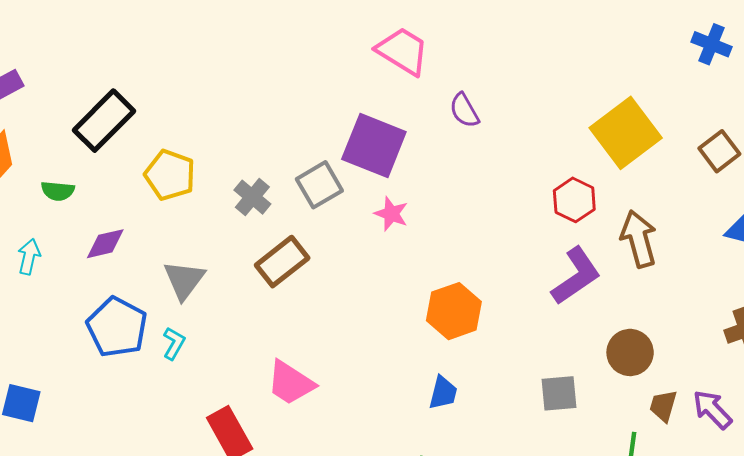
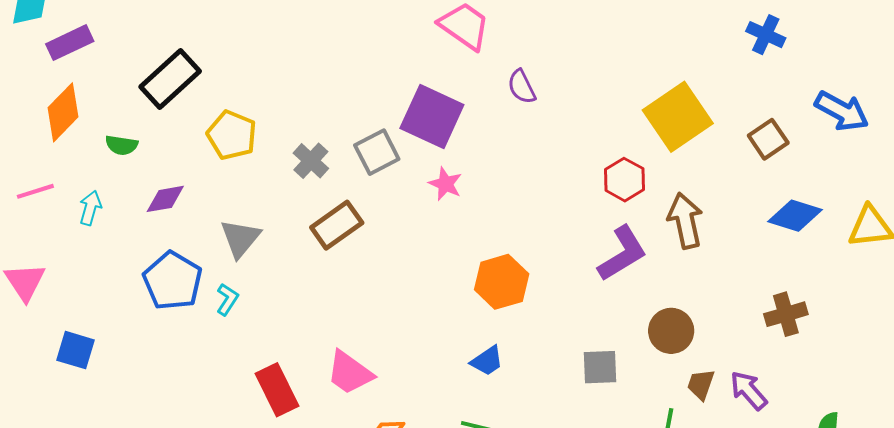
pink trapezoid: (291, 383) -> (350, 373), moved
blue trapezoid: (443, 393) -> (487, 361), turned 39

